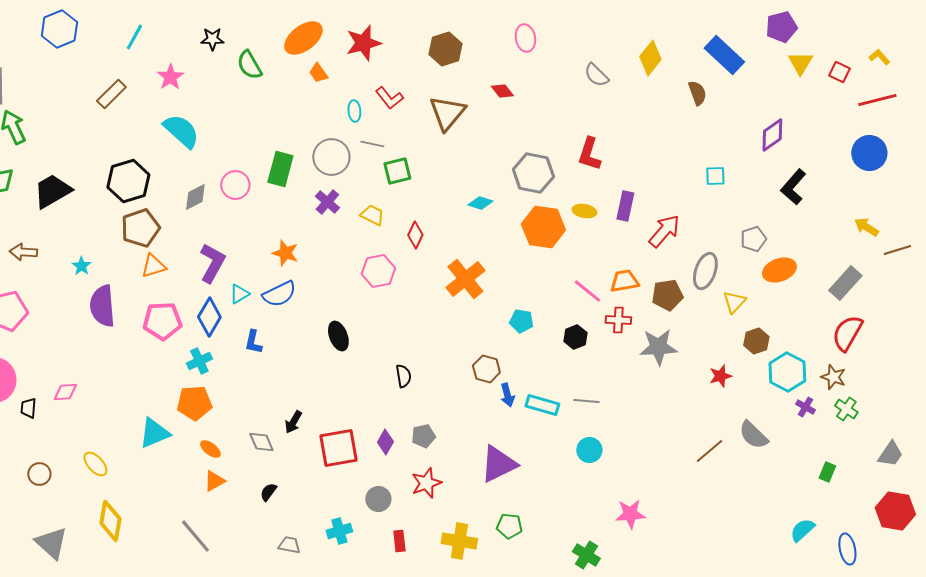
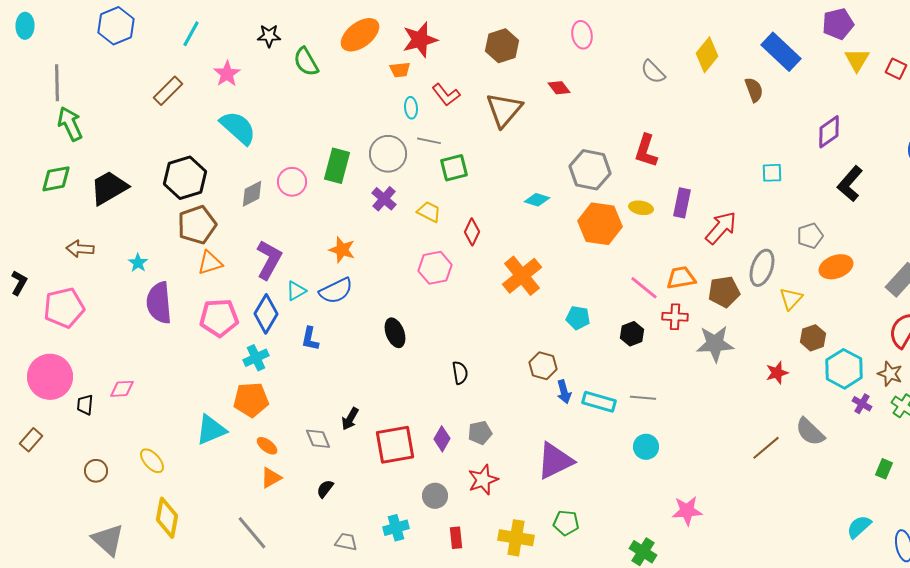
orange trapezoid: (318, 73) -> (400, 70), moved, turned -60

